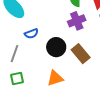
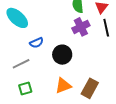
gray line: (15, 54) -> (21, 64), turned 48
brown rectangle: (81, 54) -> (90, 88), moved, turned 72

